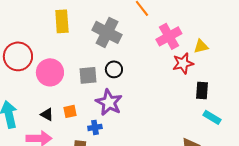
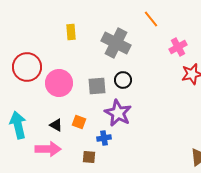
yellow rectangle: (62, 21) -> (71, 32), size x0.7
pink cross: (169, 36) -> (178, 47), size x0.7
orange square: (70, 111) -> (79, 122), turned 32

